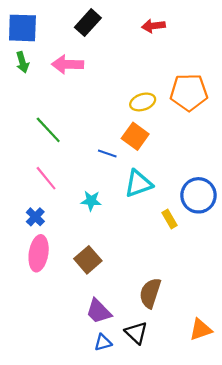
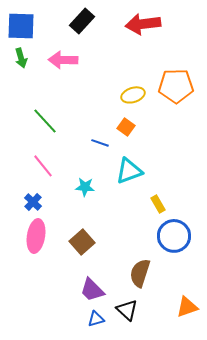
red arrow: (153, 26) -> (143, 24), size x1.6
orange square: (135, 136) -> (126, 127), size x0.7
blue circle: (198, 195) -> (174, 236), moved

